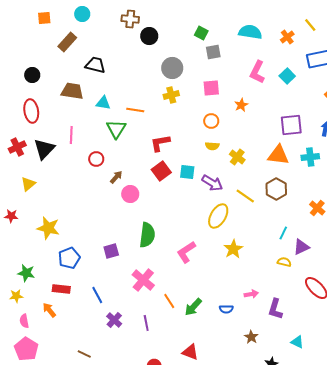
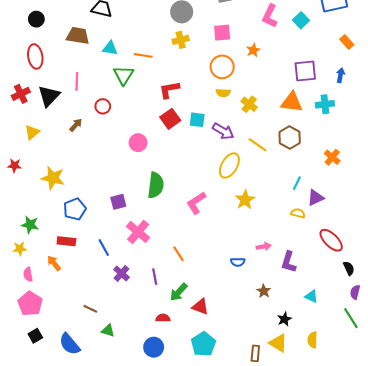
orange circle: (211, 121) -> (222, 67), size x1.5
brown arrow: (116, 177) -> (76, 125), moved
pink cross: (143, 280) -> (138, 232), moved
green arrow: (193, 307) -> (179, 292), moved

